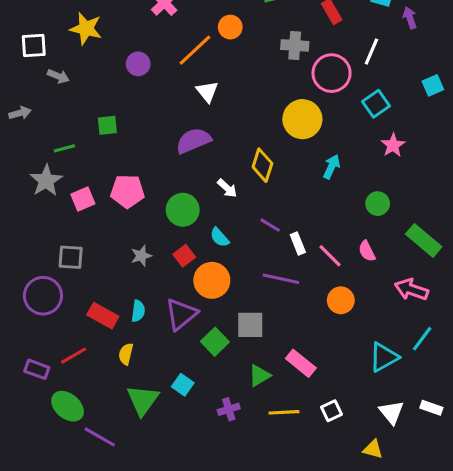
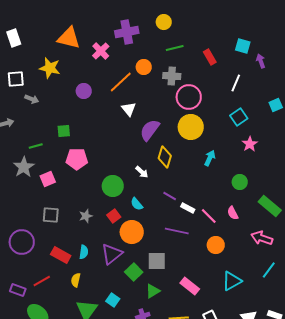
gray cross: (295, 45) -> (172, 76), moved
pink circle: (332, 73) -> (189, 97), moved
purple semicircle: (193, 141) -> (150, 130), moved, turned -30
pink pentagon: (127, 191) -> (77, 159), moved
white rectangle: (298, 243) -> (188, 208), turned -40
gray square: (71, 257) -> (51, 215), moved
cyan triangle: (384, 357) -> (232, 281), moved
green triangle: (259, 375) -> (153, 291), moved

